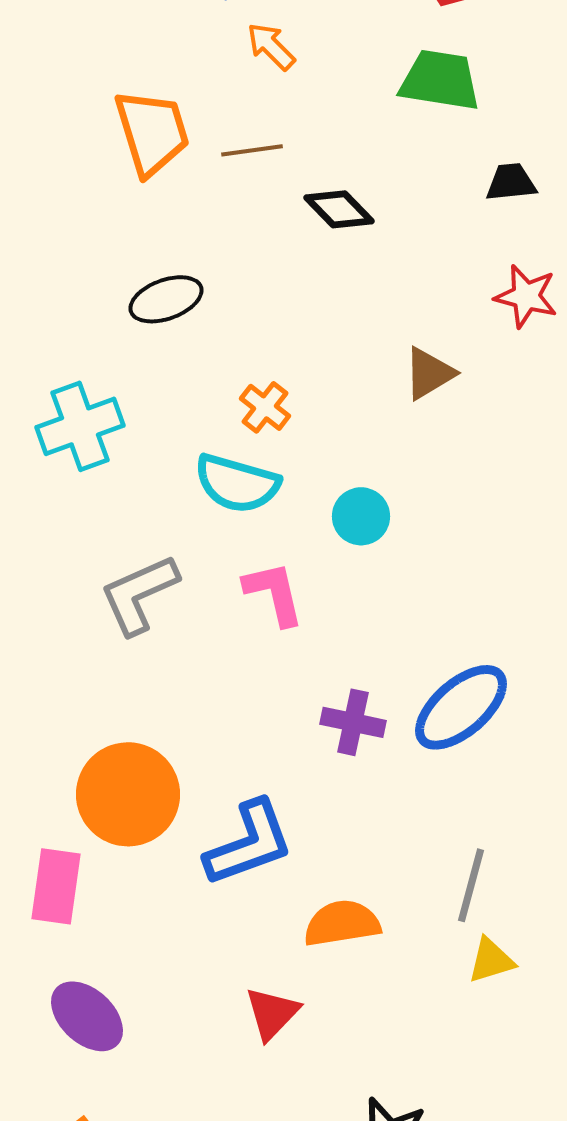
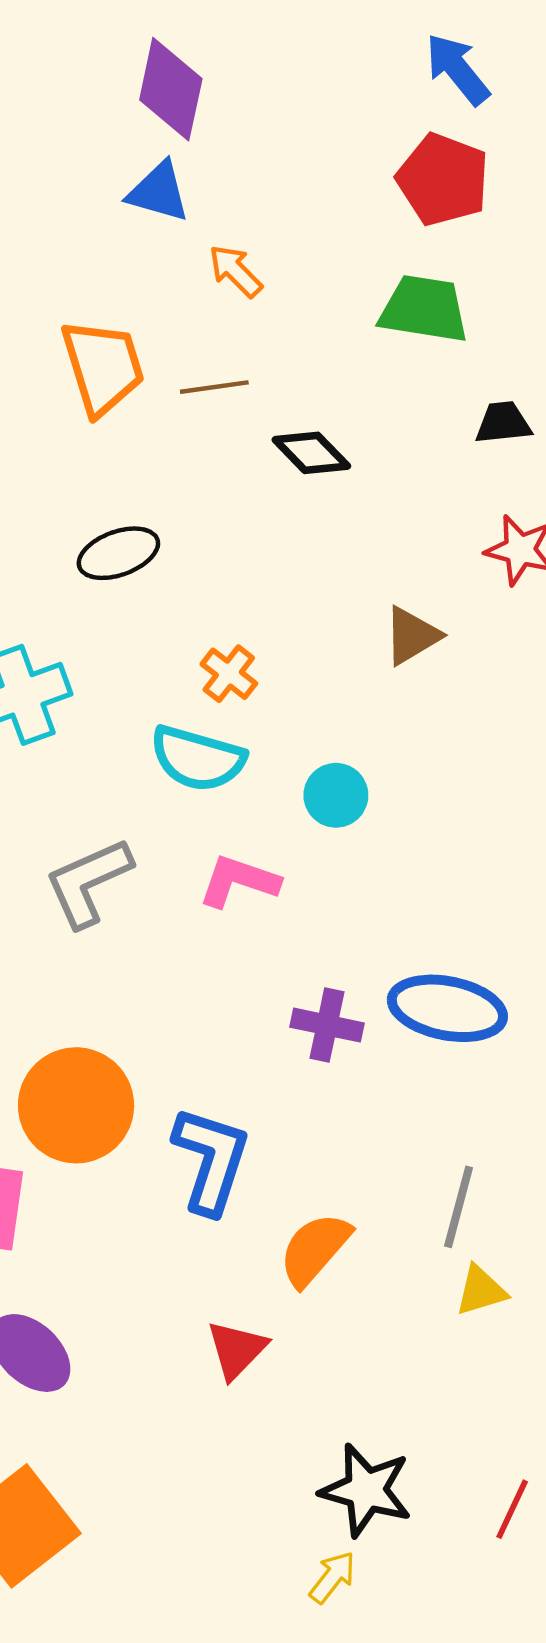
pink L-shape: (274, 593) -> (239, 881), turned -58
blue ellipse: (461, 707) -> (447, 1008), turned 52
blue L-shape: (249, 843) -> (211, 1160), turned -52
orange semicircle: (342, 923) -> (315, 1249), turned -40

